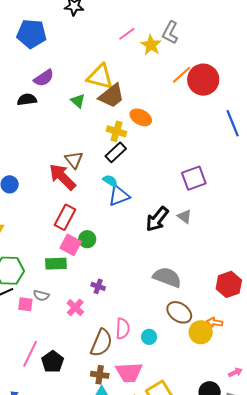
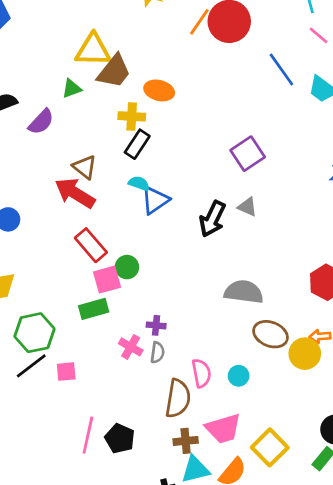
purple semicircle: (44, 78) -> (41, 122), moved
green triangle: (78, 101) -> (72, 89), turned -49
red rectangle: (65, 217) -> (91, 245), turned -55
pink square: (71, 245) -> (107, 280), turned -30
gray semicircle: (41, 295) -> (157, 352), moved, turned -84
pink cross: (75, 307) -> (131, 347), moved

